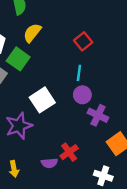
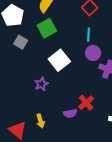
green square: (18, 59) -> (47, 28), moved, turned 30
purple star: (19, 126) -> (41, 84), size x0.6

